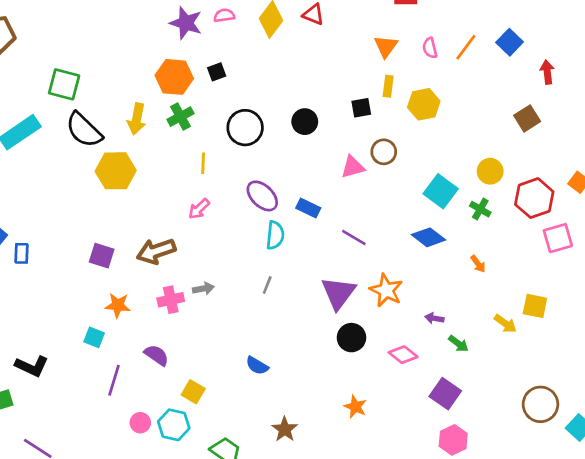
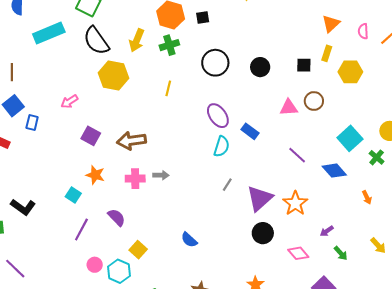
yellow line: (203, 163) -> (168, 88), moved
pink arrow: (199, 209) -> (69, 102), moved
purple line: (354, 237) -> (297, 155), moved
gray line: (267, 285) -> (227, 185), moved
purple arrow: (434, 318) -> (327, 231), turned -56

